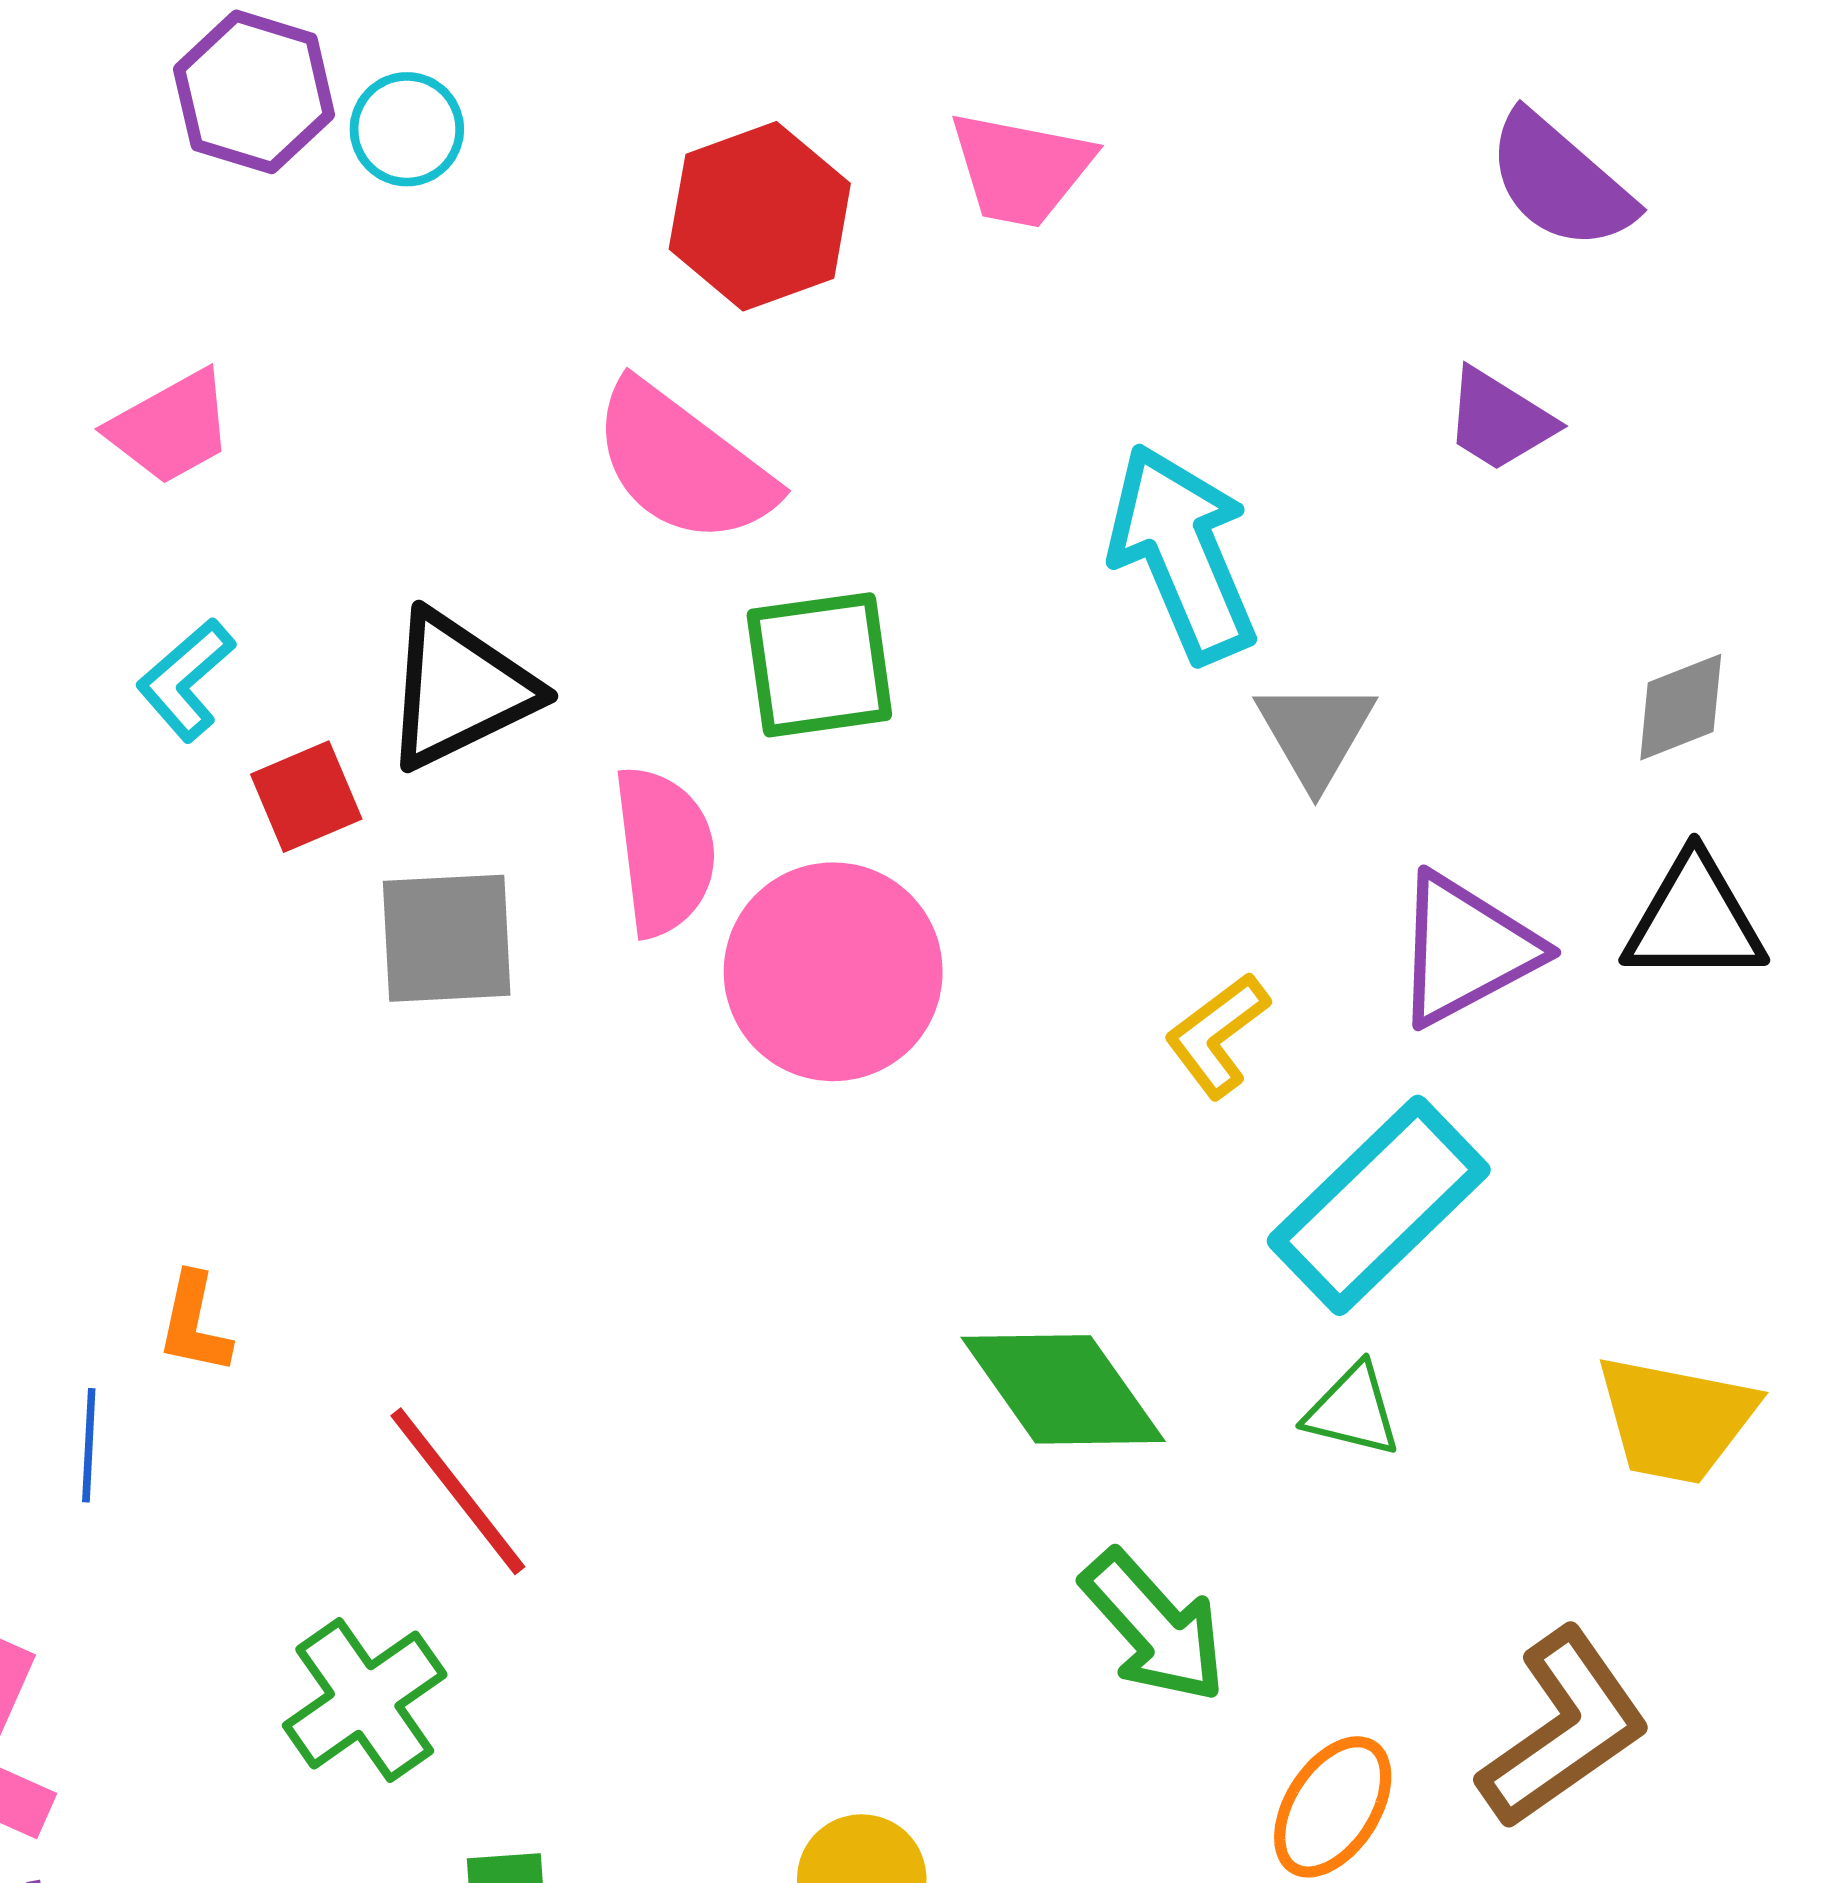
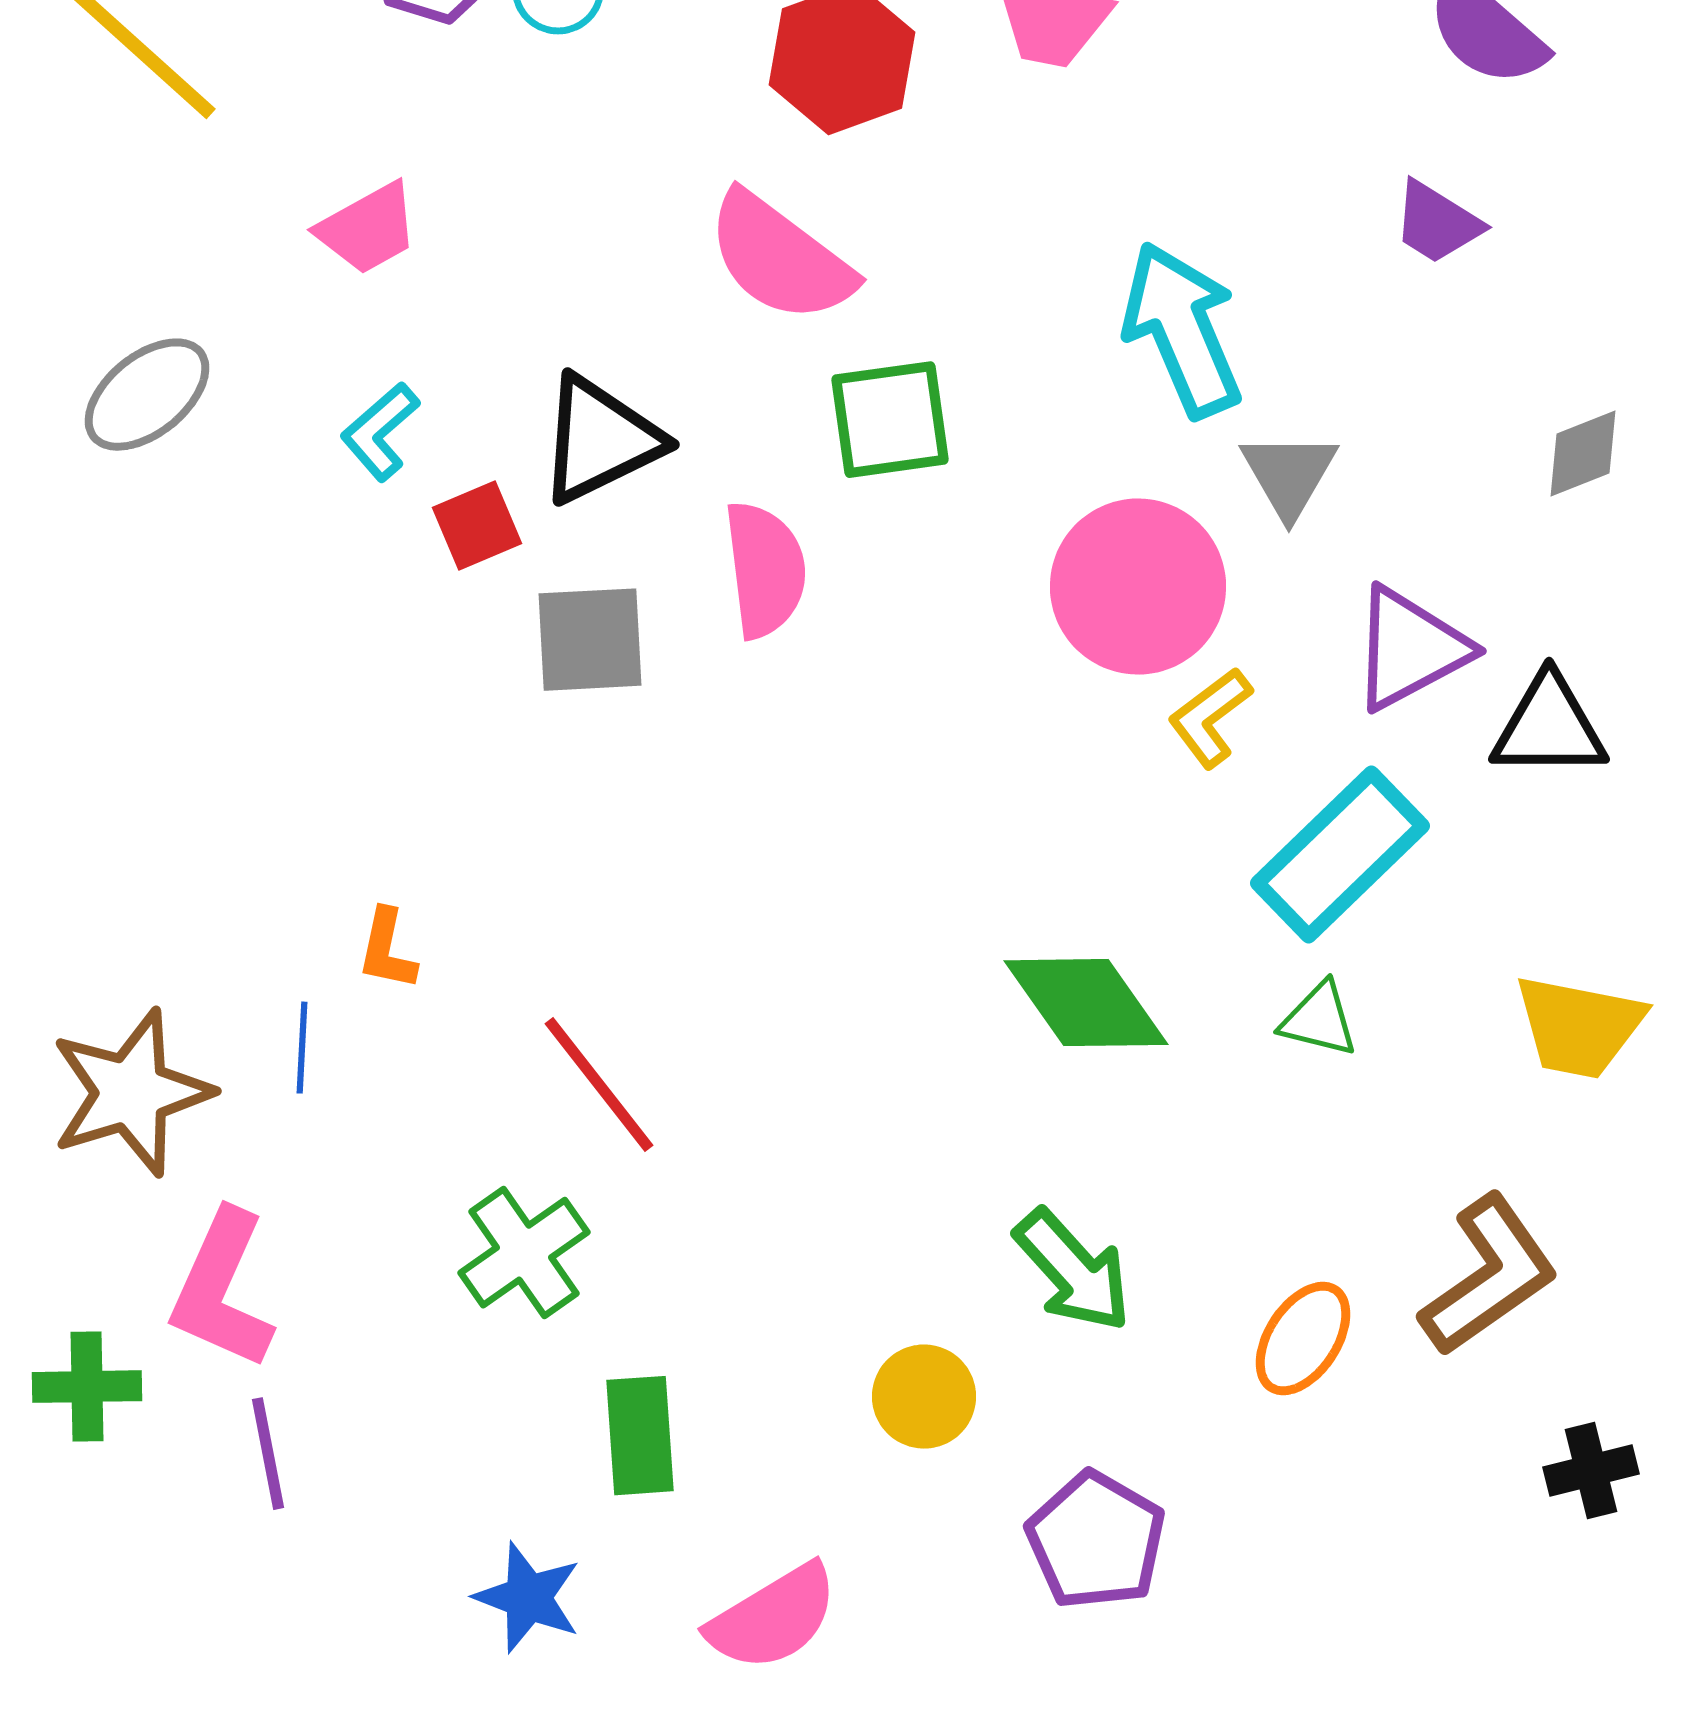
black triangle: (1694, 920) -> (1549, 727), moved
pink circle: (833, 972) -> (1138, 587), moved
green arrow: (1154, 1627) -> (1073, 1271), moved

